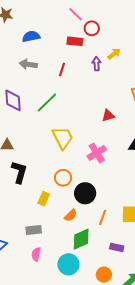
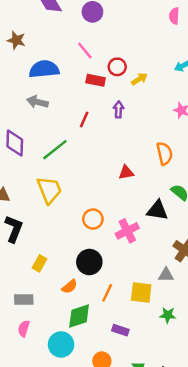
pink line: (76, 14) -> (85, 51), moved
blue semicircle: (31, 36) -> (44, 69), size x1.4
yellow arrow: (114, 54) -> (139, 79), moved
red line: (62, 70) -> (84, 119), moved
yellow trapezoid: (63, 138) -> (49, 190), moved
pink cross: (97, 153) -> (127, 231), moved
orange circle: (63, 178) -> (93, 219), moved

